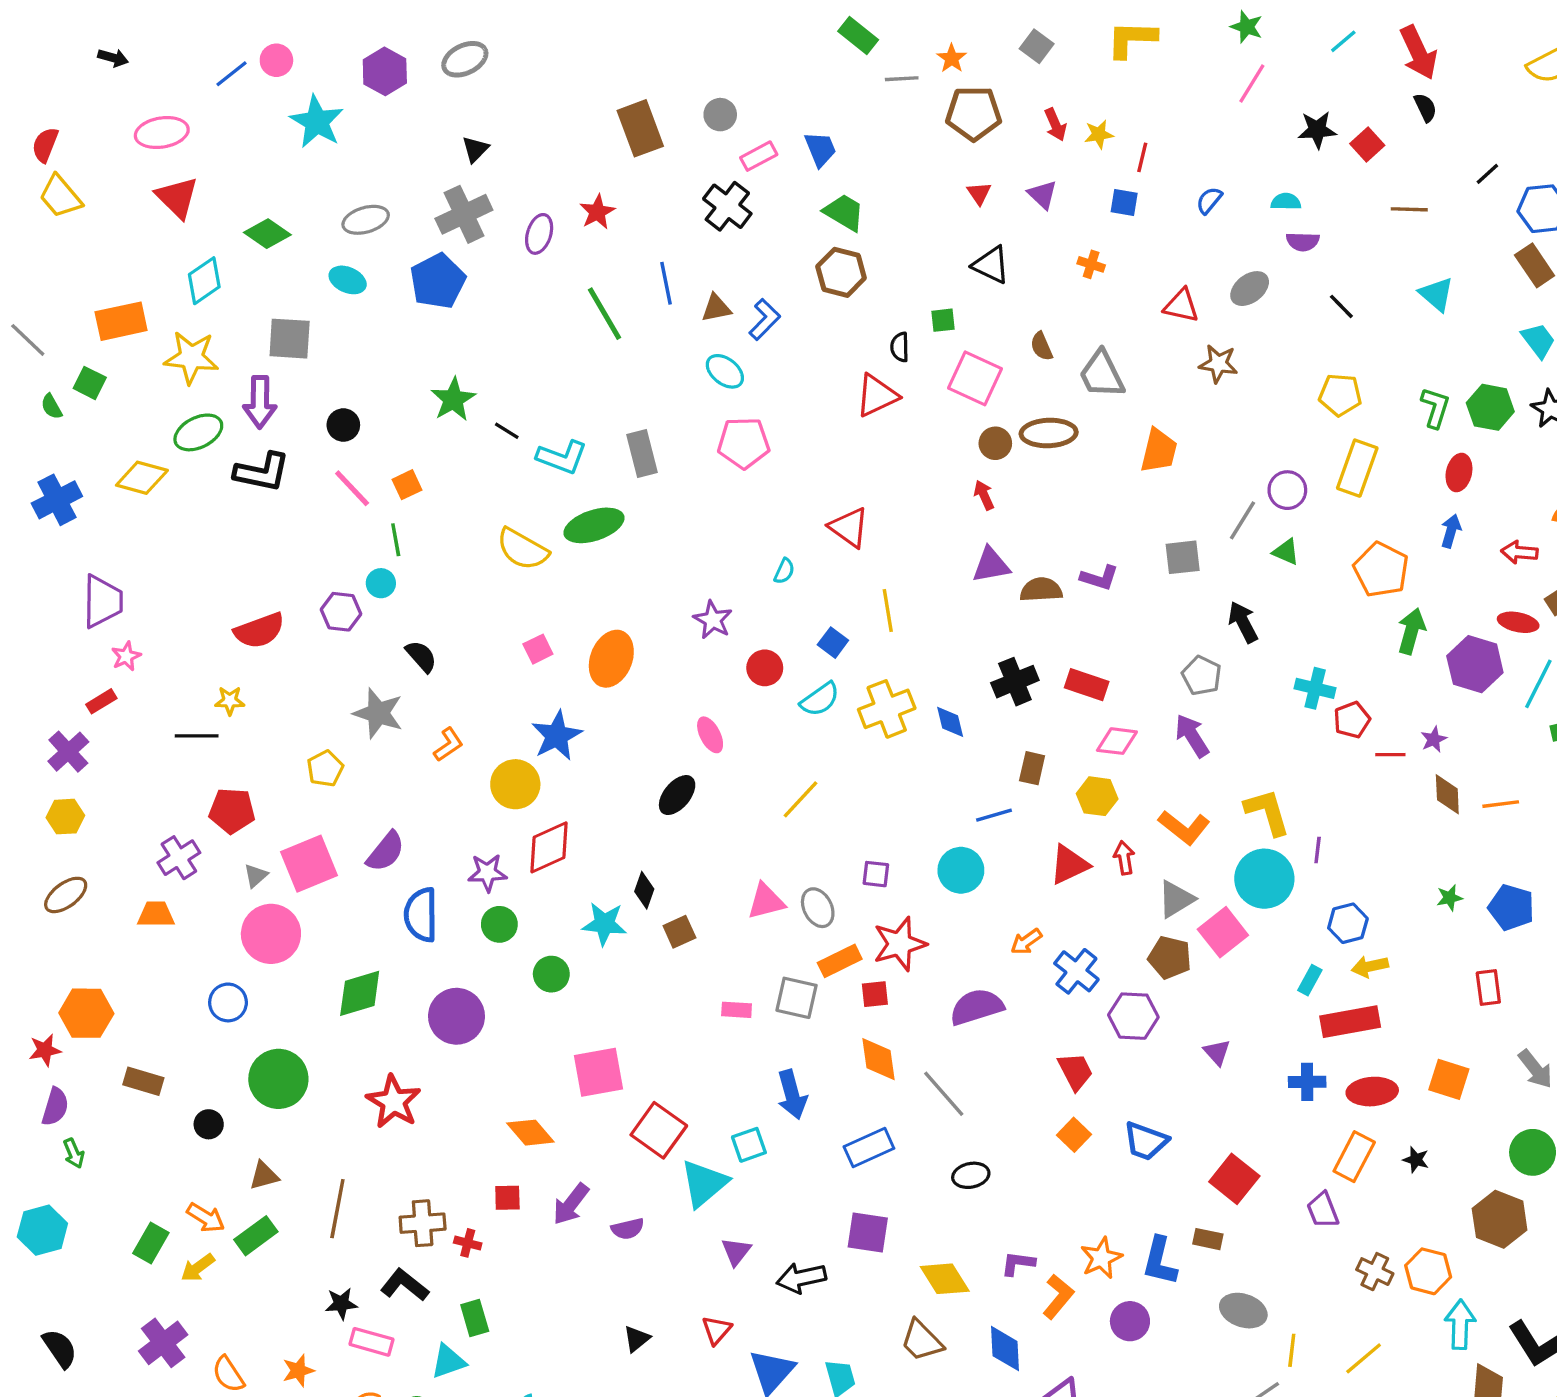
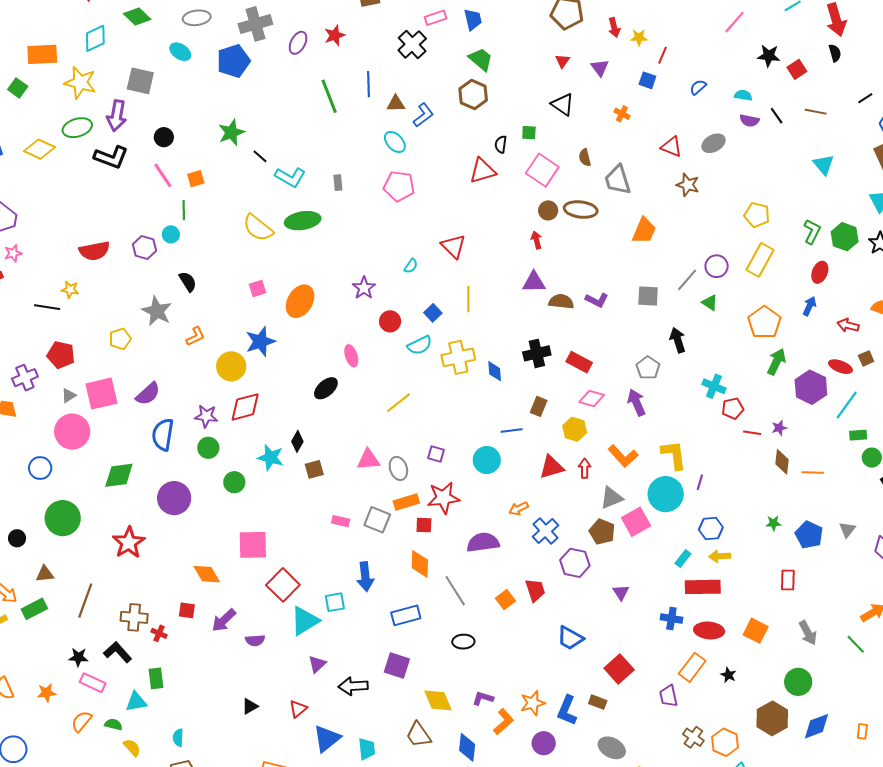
black line: (1341, 306) -> (777, 116), moved
gray rectangle: (642, 453) -> (338, 183), size x0.6
orange square: (1074, 1135) -> (505, 600), moved

